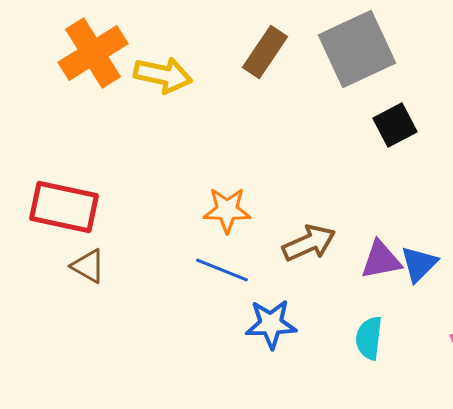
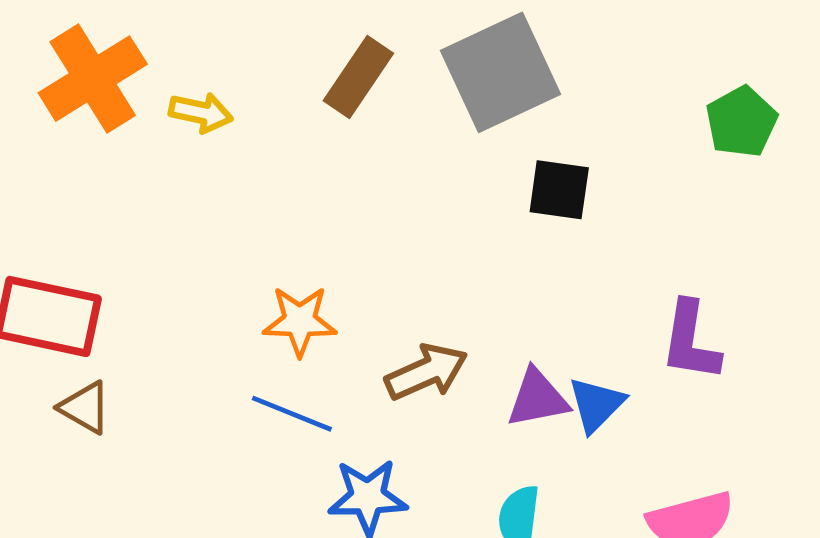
yellow arrow: (163, 75) -> (201, 113), size x0.7
black square: (395, 125) -> (559, 190), turned 36

